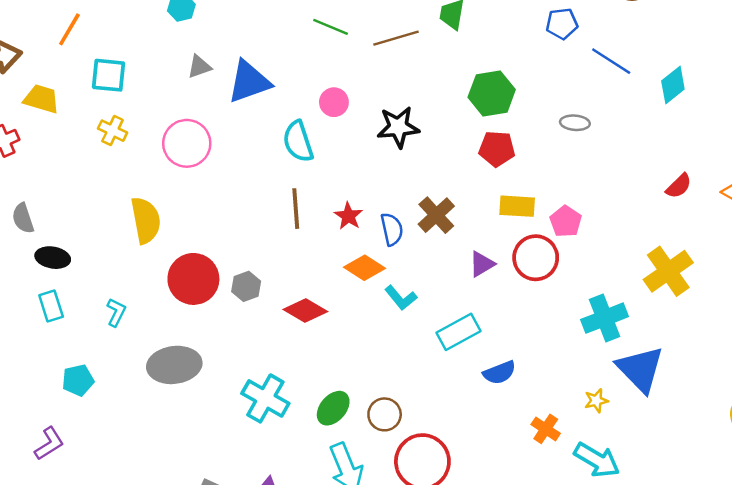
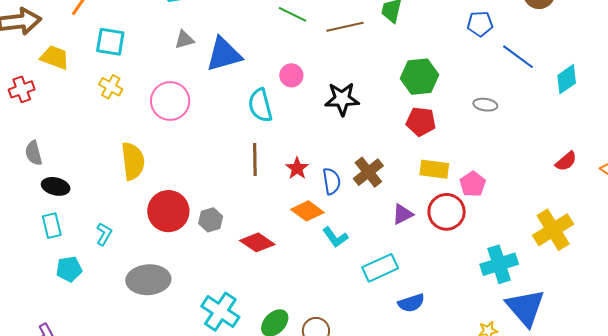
cyan pentagon: (78, 380) -> (69, 269), moved

